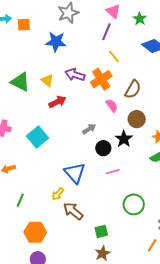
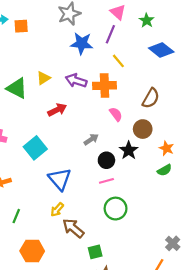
blue star: (56, 42) -> (82, 43), moved
orange cross: (101, 79) -> (105, 86), turned 30
yellow triangle: (47, 80) -> (43, 78), moved, turned 48
brown semicircle: (133, 89) -> (151, 98), moved
pink line: (113, 172) -> (106, 181), moved
blue triangle: (75, 173) -> (60, 179), moved
green circle: (134, 204) -> (116, 209), moved
green square: (101, 231) -> (95, 252), moved

